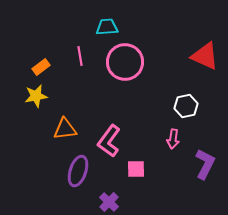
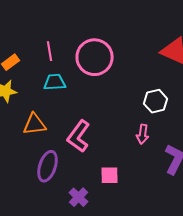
cyan trapezoid: (107, 27) -> (55, 82), moved
pink square: (136, 169) -> (110, 175), moved

